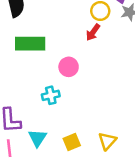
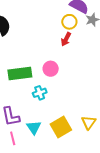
green rectangle: (30, 44) -> (20, 73), moved
yellow square: (72, 142) -> (61, 127), size x1.5

